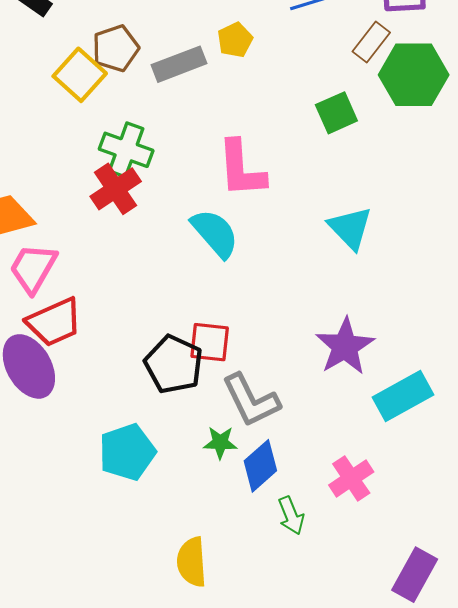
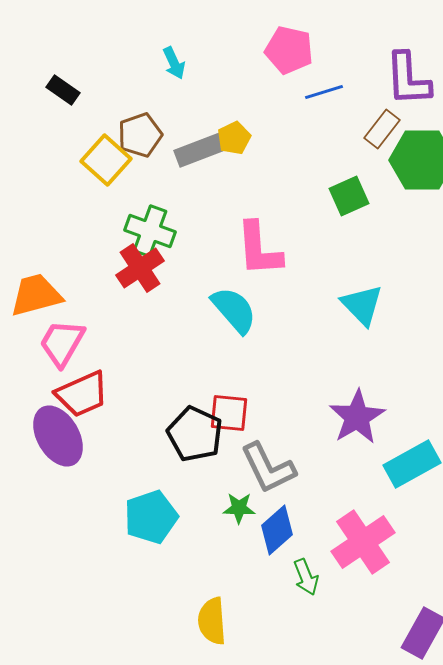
yellow pentagon: (235, 40) -> (234, 138), moved
pink cross: (351, 478) -> (363, 542), size x1.5

